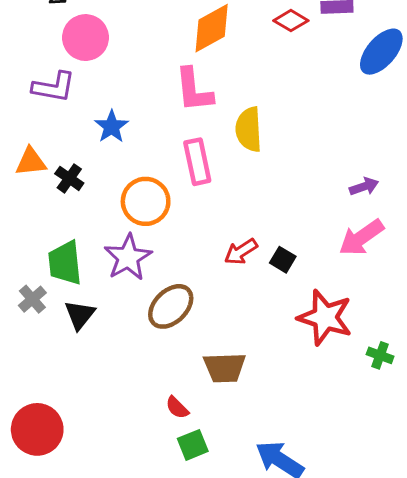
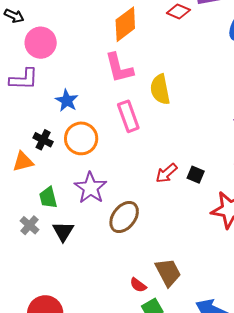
orange triangle: (31, 162) -> (23, 162), moved
orange circle: (146, 201) -> (81, 138), moved
green trapezoid: (65, 263) -> (48, 198), size x0.7
brown trapezoid: (225, 368) -> (168, 272), moved, turned -108

